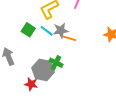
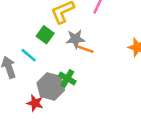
green square: (28, 30) -> (45, 35), moved
cyan line: (47, 31) -> (29, 55), moved

